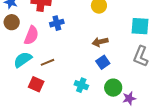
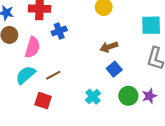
cyan cross: (81, 85) -> (93, 97), turned 32
purple star: (129, 98) -> (149, 96), moved

